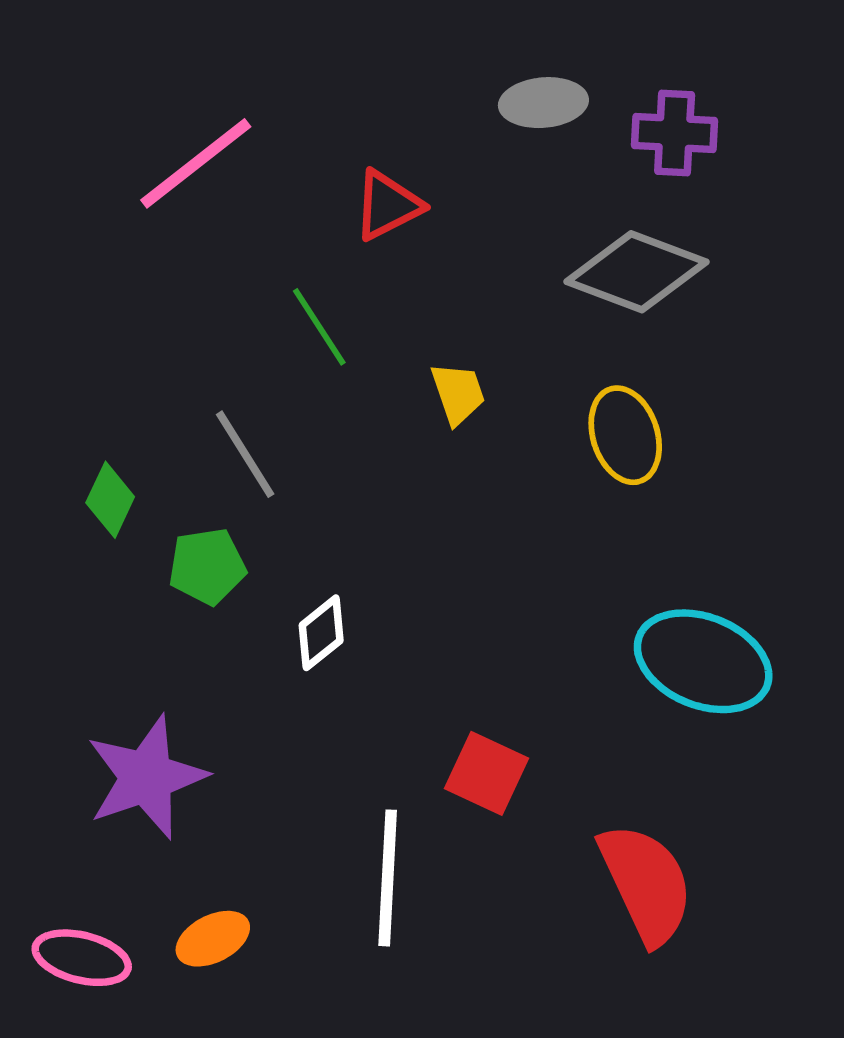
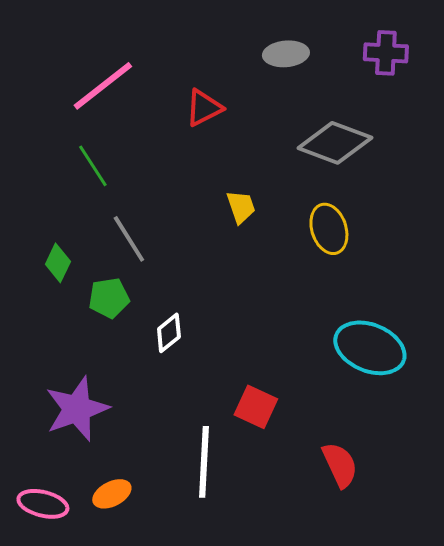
purple cross: (675, 133) -> (386, 53), moved
green line: (319, 327) -> (93, 166), moved
red semicircle: (646, 884) -> (340, 465), size x0.7

